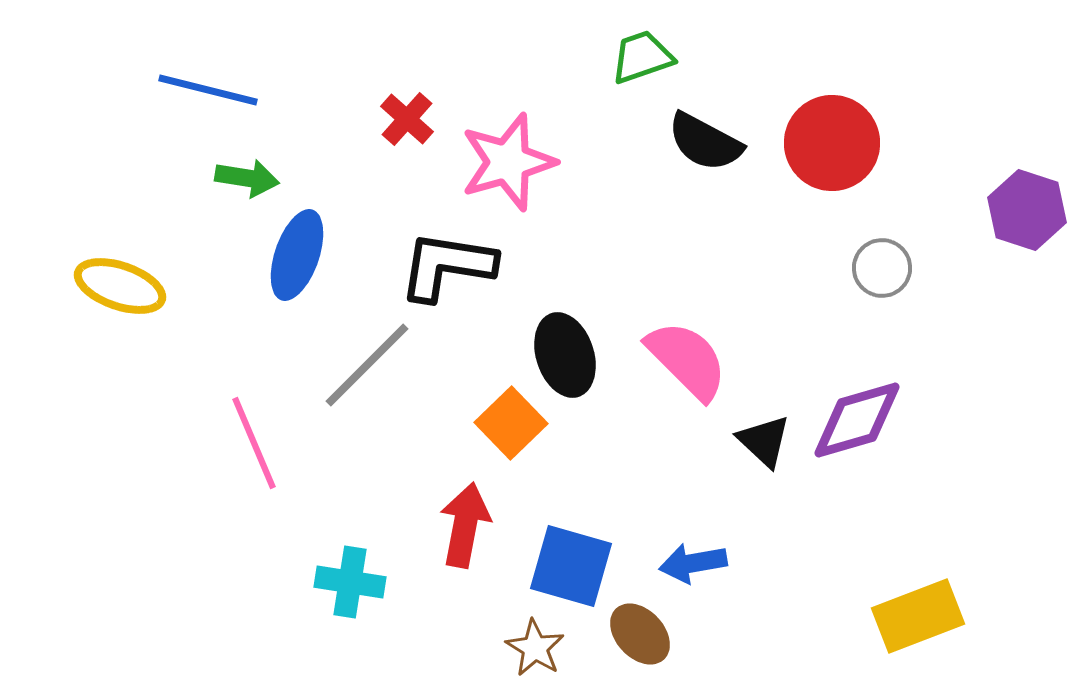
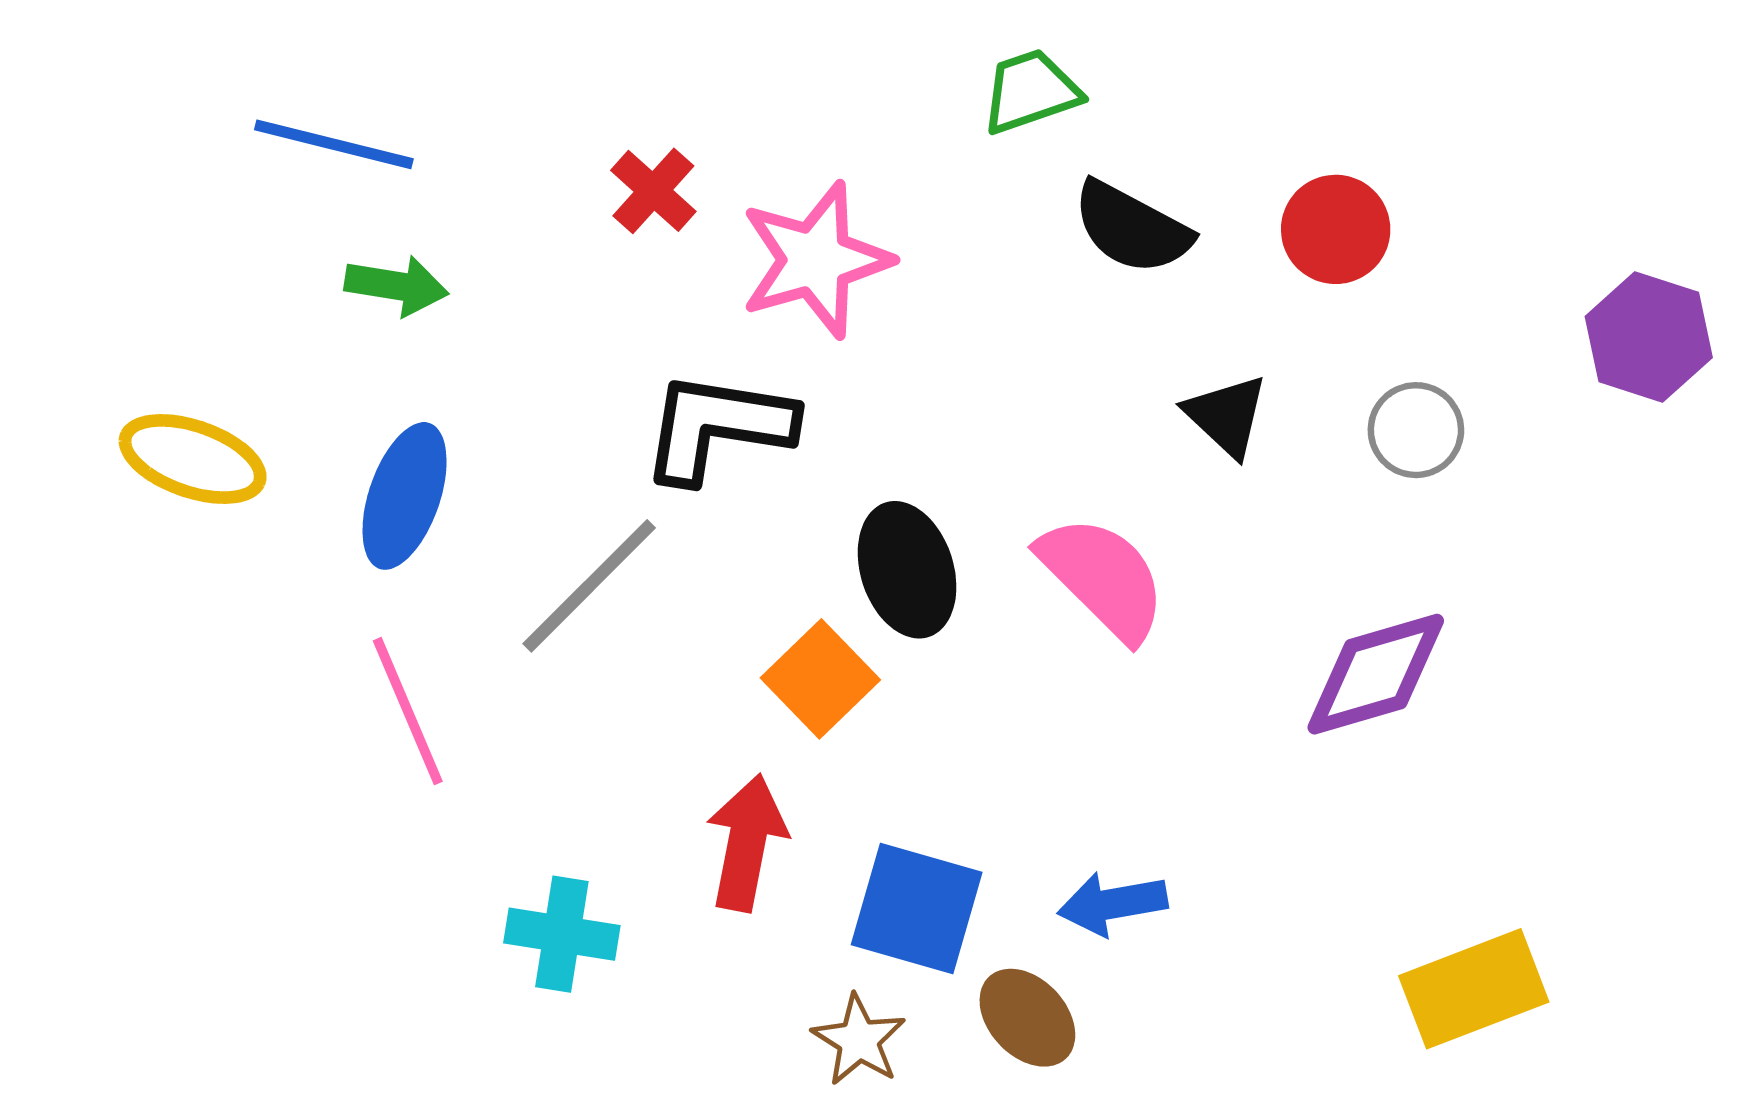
red circle: (832, 143) -> (1336, 229), size x0.7
blue ellipse: (297, 255) -> (405, 496), moved
black triangle: (764, 441) -> (1226, 416), moved

